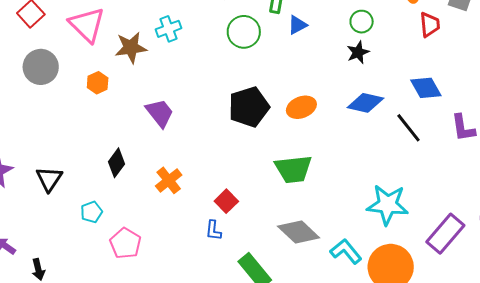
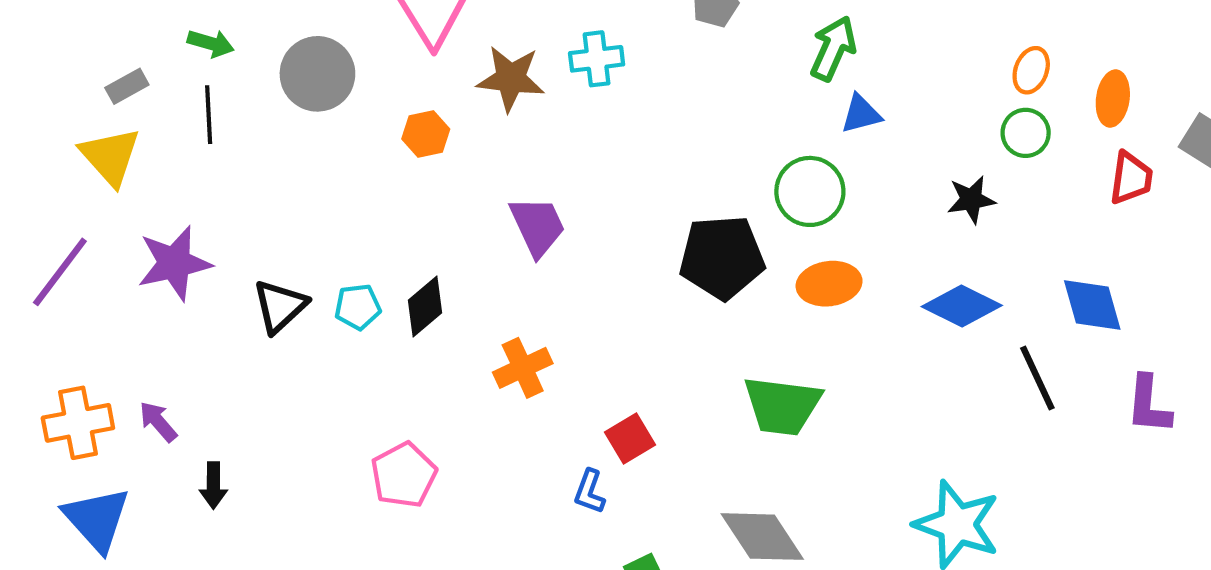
green circle: (362, 22) -> (1026, 133), moved
green circle: (244, 32) -> (810, 191), moved
cyan pentagon: (91, 212) -> (358, 307), moved

